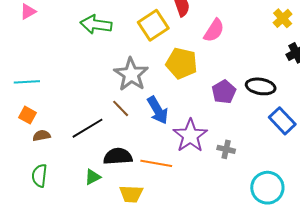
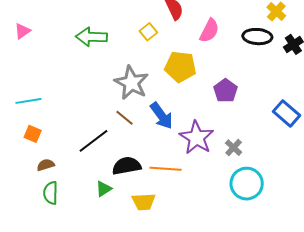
yellow square: (153, 25) -> (148, 32), size x0.6
black ellipse: (261, 86) -> (257, 37), moved
brown semicircle: (42, 136) -> (46, 165), moved
gray cross: (226, 149) -> (234, 148), turned 36
cyan circle: (267, 188) -> (247, 184), moved

